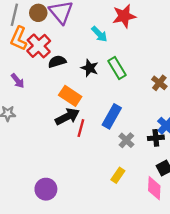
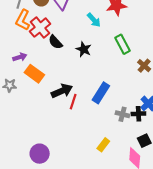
black semicircle: (57, 62) -> (55, 42), turned -119
green rectangle: (117, 68) -> (123, 44), moved
purple arrow: (18, 81) -> (20, 57), turned -72
orange rectangle: (70, 96) -> (34, 74), moved
gray cross: (126, 140) -> (122, 114), moved, turned -32

